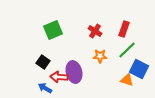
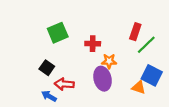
red cross: (95, 31) -> (93, 44), moved, turned -32
green line: (127, 50) -> (146, 45), moved
purple ellipse: (74, 72) -> (103, 79), moved

